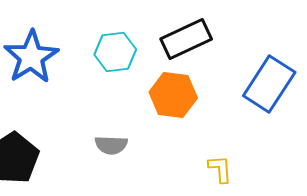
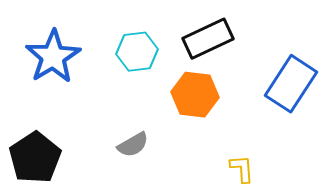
gray semicircle: (111, 145) -> (133, 145), turned -32

